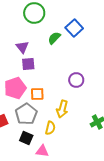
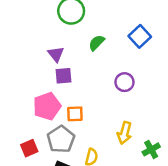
blue square: (74, 28) -> (140, 36), moved
purple circle: (76, 80) -> (124, 82), moved
yellow arrow: (62, 109) -> (124, 133), moved

